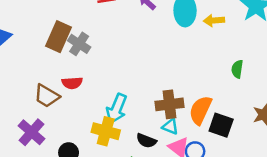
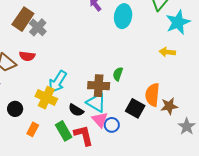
yellow arrow: (214, 20) -> (167, 52), moved
green semicircle: (237, 69) -> (118, 74), moved
orange semicircle: (200, 110) -> (152, 95), moved, turned -30
cyan triangle: (170, 126) -> (96, 103), size x1.5

